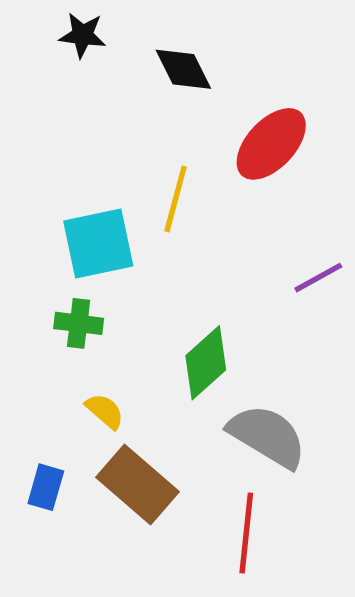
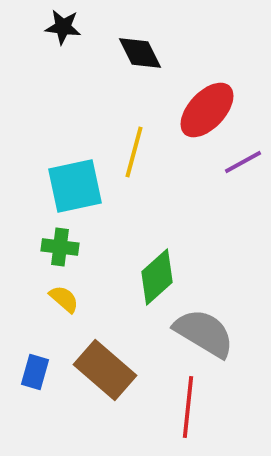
purple line: (318, 278) -> (243, 162), moved
yellow semicircle: (105, 411) -> (64, 299), moved

